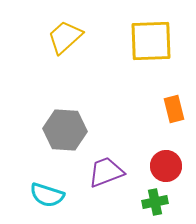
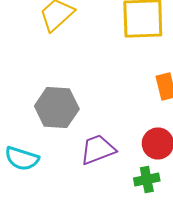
cyan semicircle: (47, 195) -> (22, 158), moved

